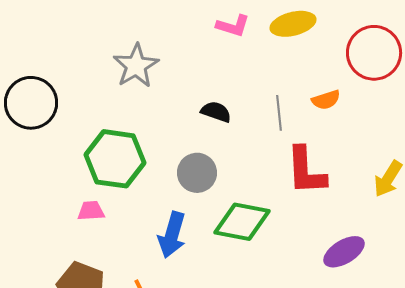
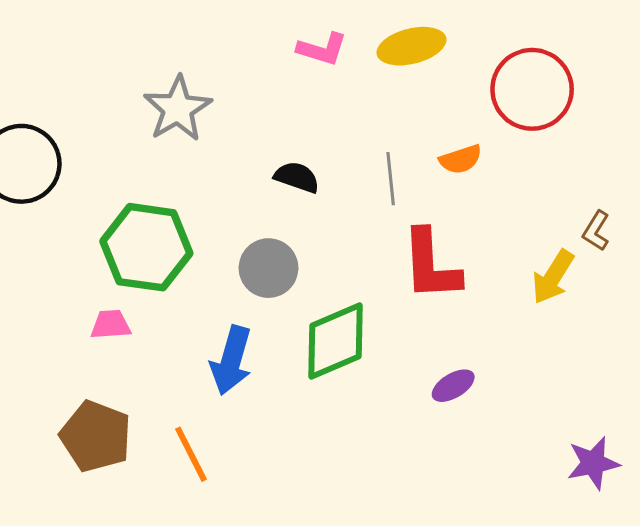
green diamond: (242, 222) -> (336, 341), turned -34
purple ellipse: (344, 252) -> (453, 386), moved, size x0.7

